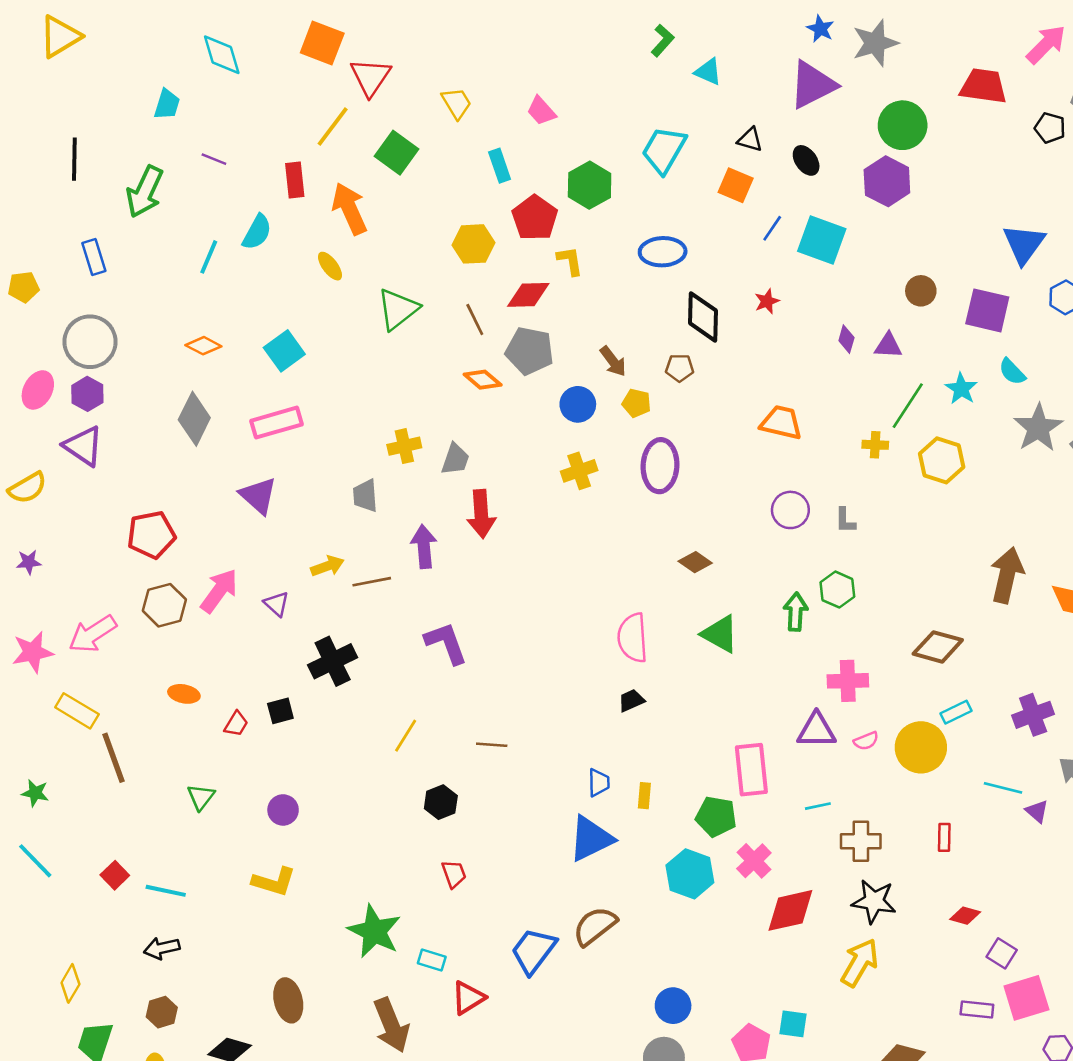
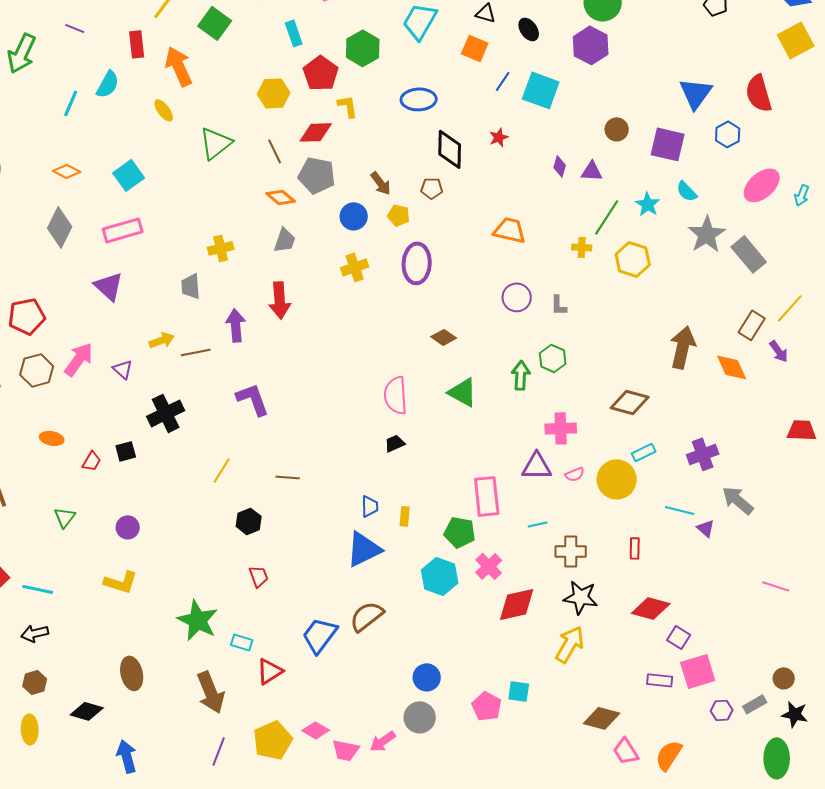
gray trapezoid: (455, 459) -> (285, 240), moved
red diamond: (965, 916) -> (651, 608), size x1.6

